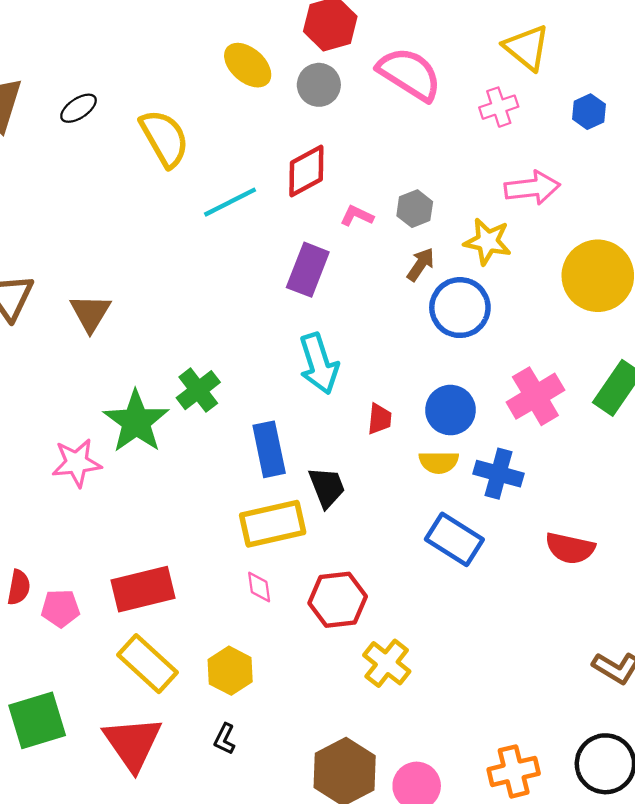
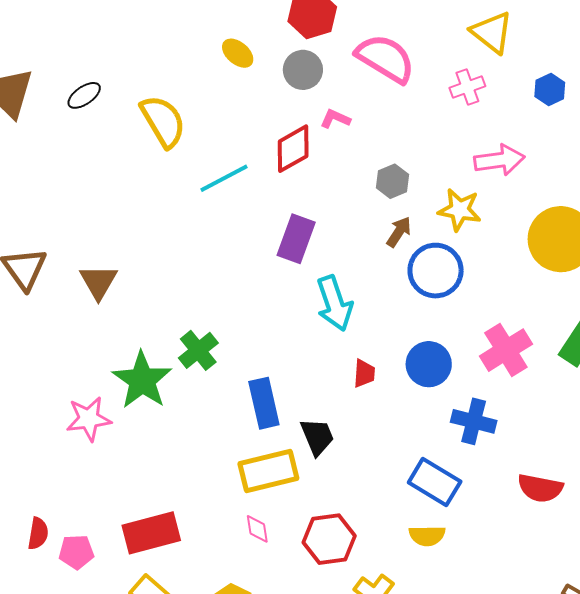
yellow ellipse: (248, 65) -> (238, 53), size x0.7
pink L-shape: (357, 216) -> (335, 119), moved
cyan arrow: (319, 364) -> (334, 303), moved
yellow semicircle: (439, 462) -> (427, 536), moved

